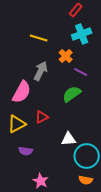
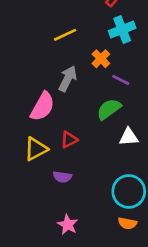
yellow line: (39, 38) -> (65, 35), turned -42
white triangle: (69, 139) -> (129, 137), moved
purple semicircle: (26, 151) -> (62, 177), moved

